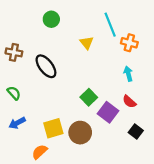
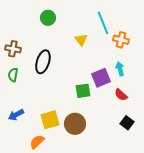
black ellipse: (46, 66) -> (43, 62), turned 55
green semicircle: (14, 93) -> (13, 75), moved, turned -128
green square: (89, 97) -> (83, 91), turned 35
purple square: (108, 112) -> (101, 78), moved, turned 30

